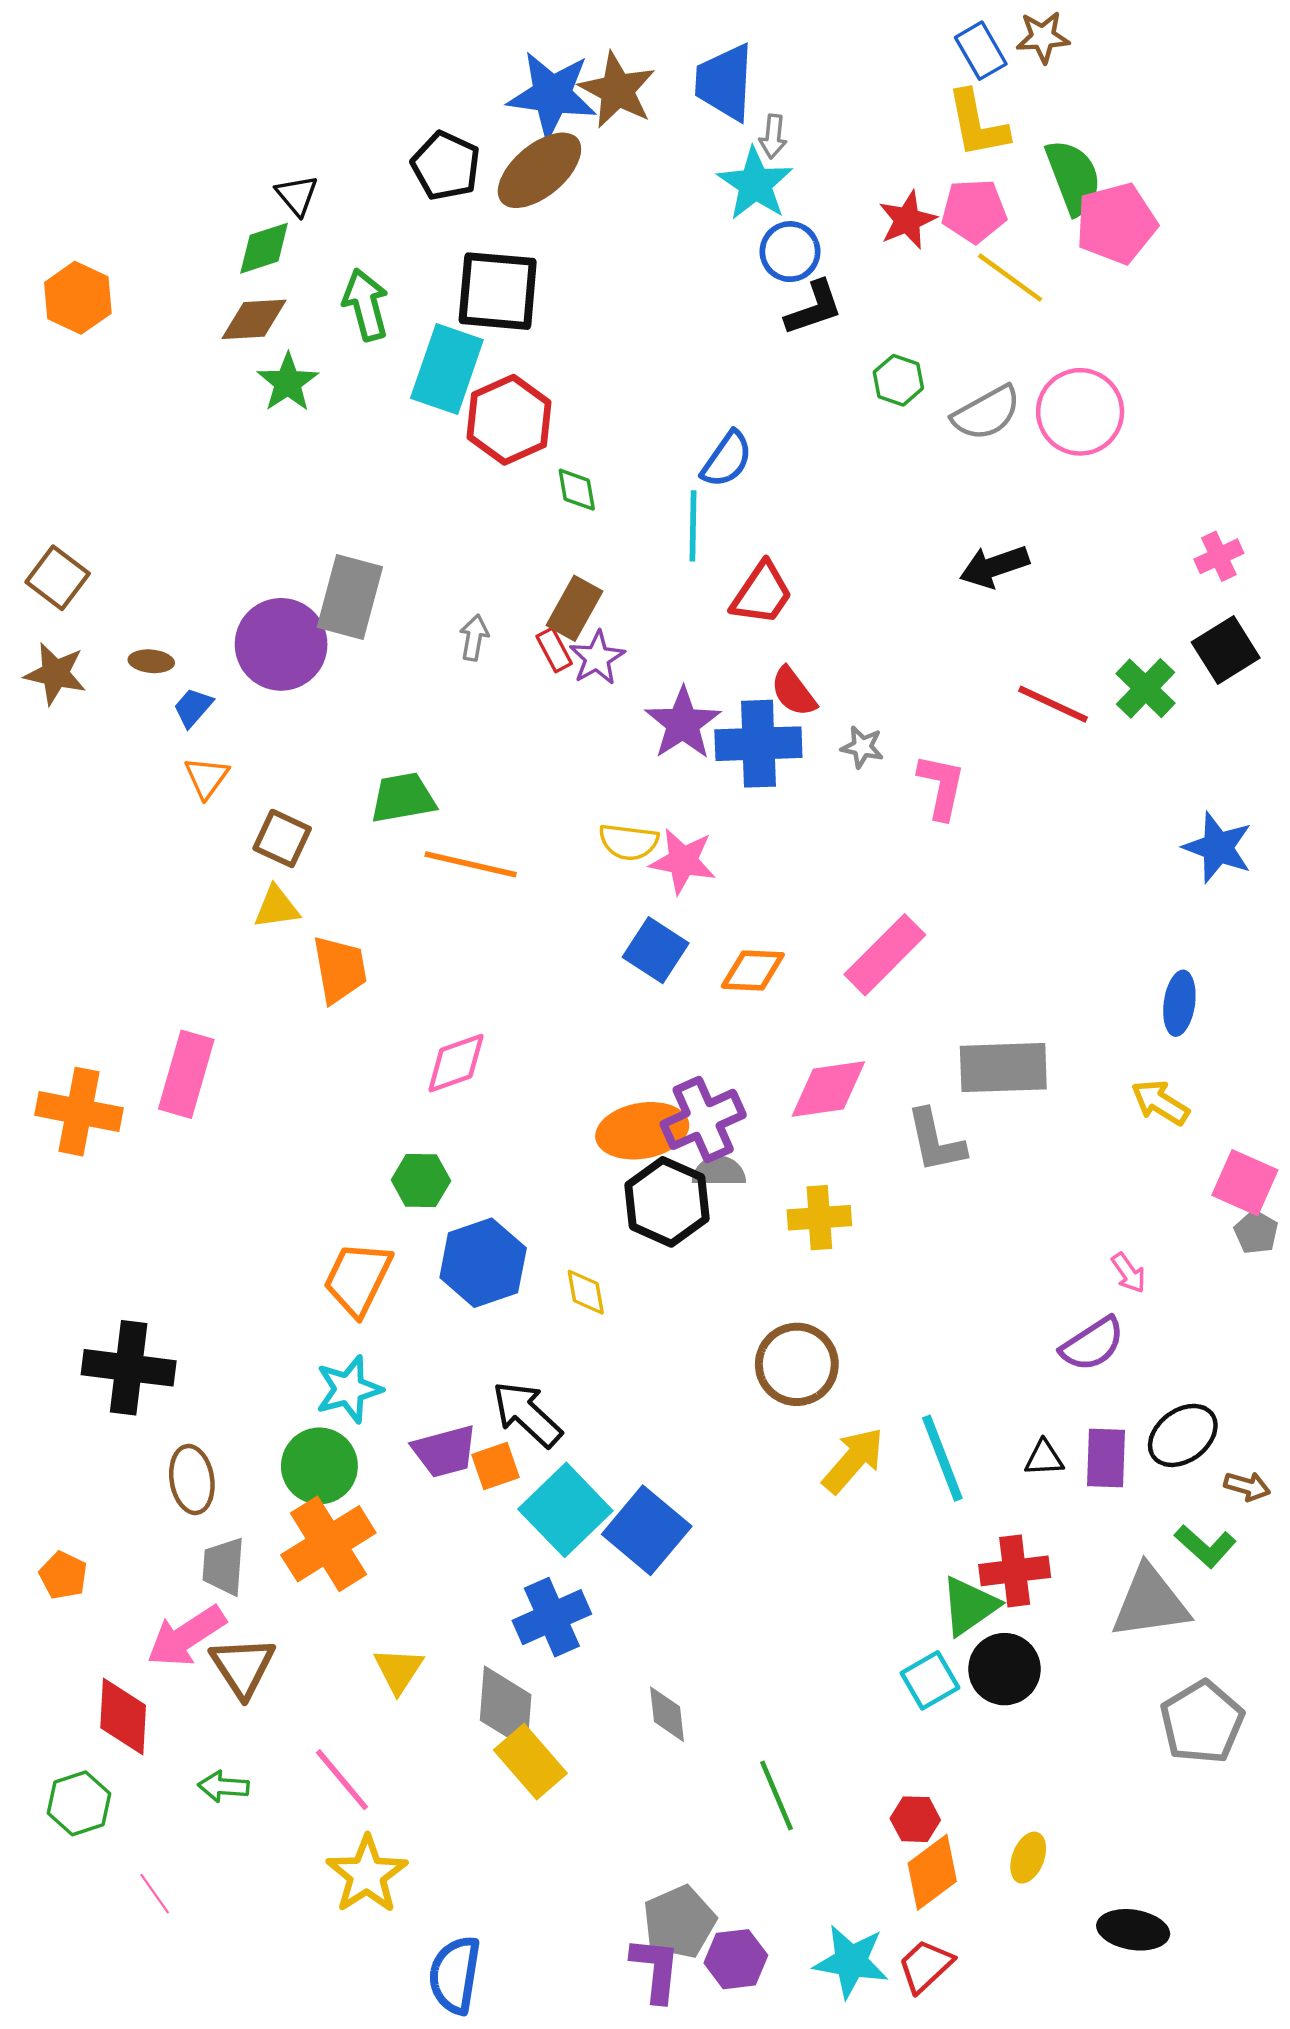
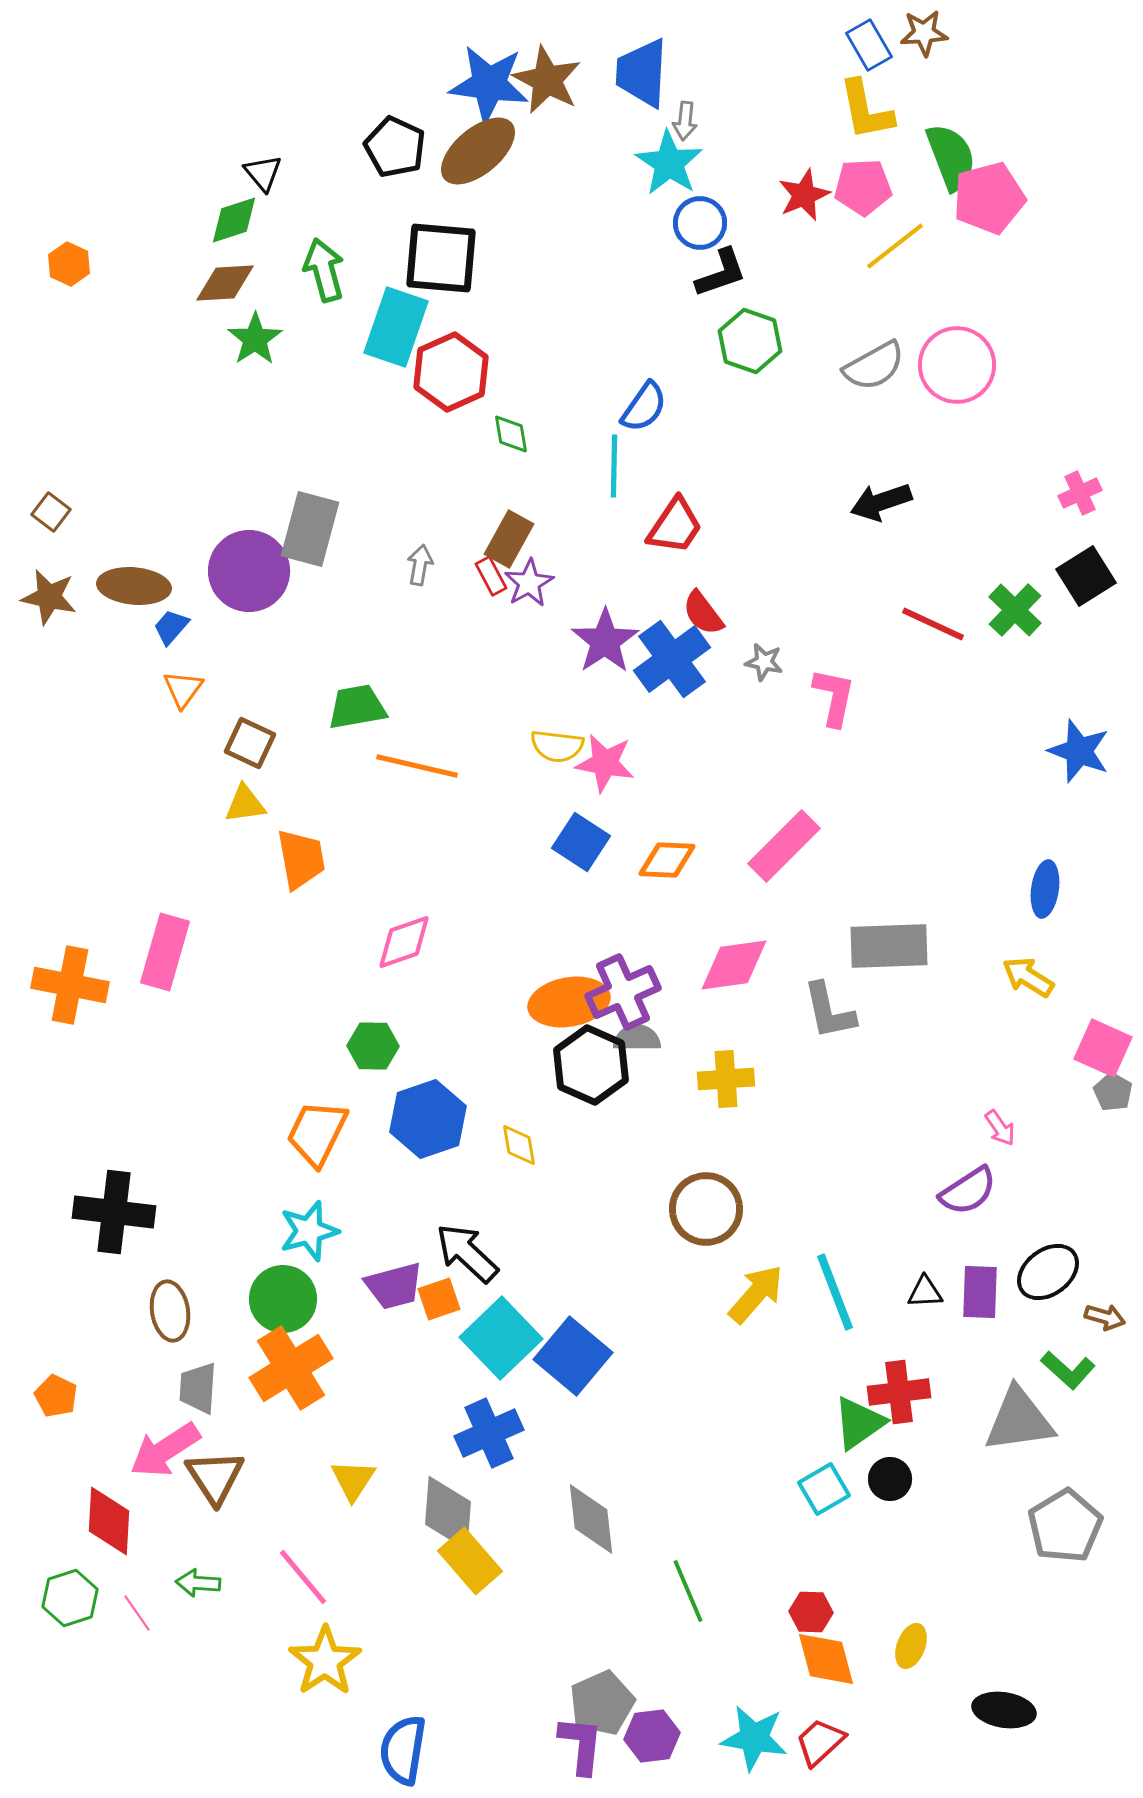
yellow line: (1010, 278) -> (895, 246), turned -74
orange hexagon: (78, 298) -> (69, 264), size x0.7
green hexagon: (898, 380) -> (750, 341), moved, size x1.4
brown square: (58, 578) -> (51, 512), size x0.7
brown ellipse: (151, 661) -> (134, 586), size x1.8
blue cross: (758, 744) -> (672, 659), turned -34
black circle: (1004, 1669) -> (890, 1479), size x0.7
gray diamond: (667, 1714) -> (591, 1519), size x1.4
orange diamond: (932, 1872) -> (826, 1659), turned -68
pink line: (155, 1894) -> (137, 1613), moved

